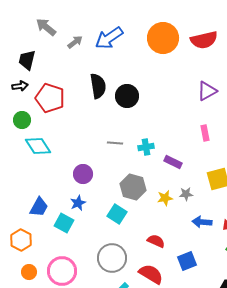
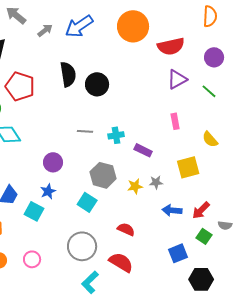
red semicircle: (204, 40) -> (171, 46), moved
blue square: (187, 261) -> (178, 253), moved
pink circle: (62, 271) -> (32, 259), size x0.6

